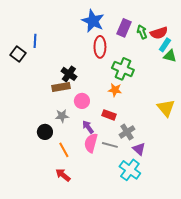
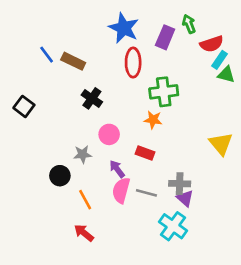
green arrow: (142, 32) -> (189, 24), moved
blue line: (35, 41) -> (47, 55), turned -40
black square: (18, 54) -> (24, 106), moved
green cross: (123, 69) -> (164, 92), turned -30
brown rectangle: (61, 87) -> (73, 61), moved, turned 36
gray cross: (127, 132) -> (180, 184), moved, turned 35

